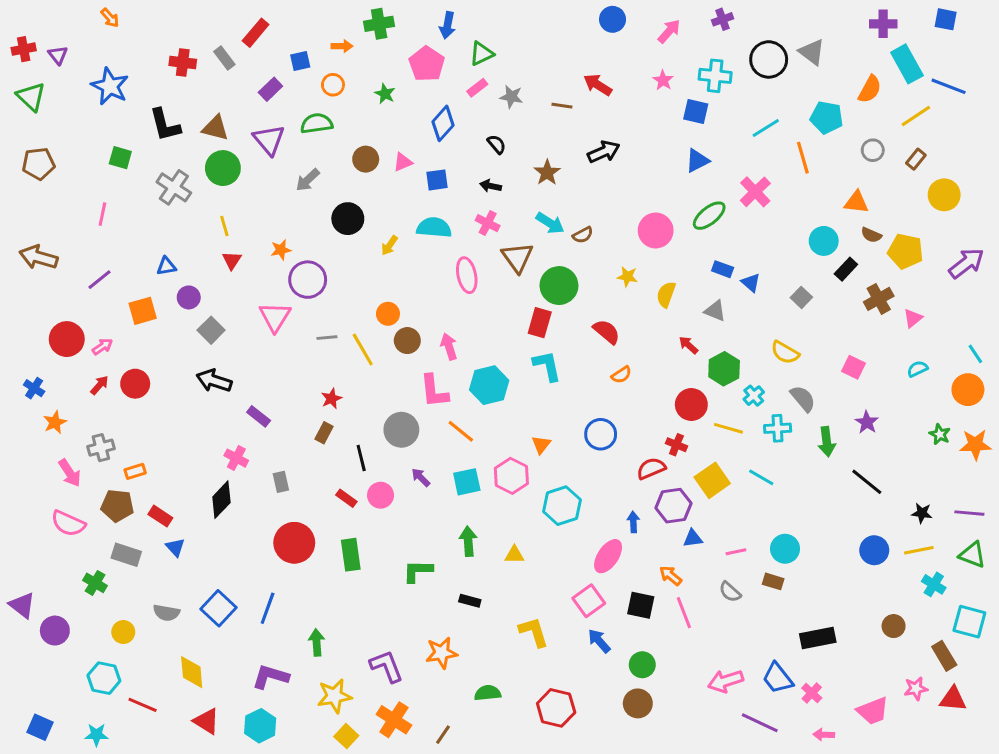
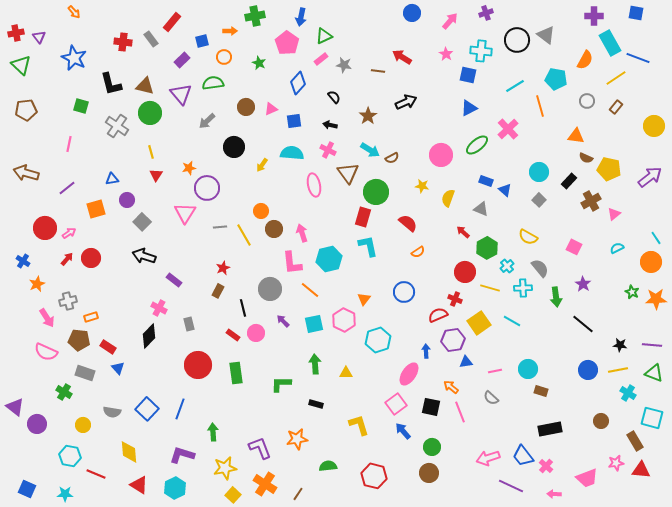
yellow circle: (944, 195) -> (654, 126), moved
cyan circle: (824, 241) -> (539, 172), moved
brown rectangle: (773, 581) -> (541, 391), moved

